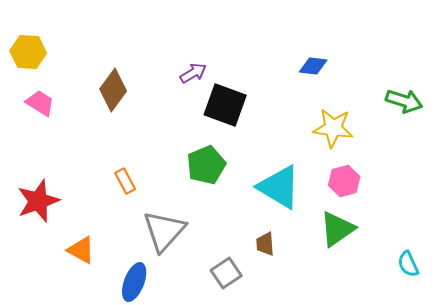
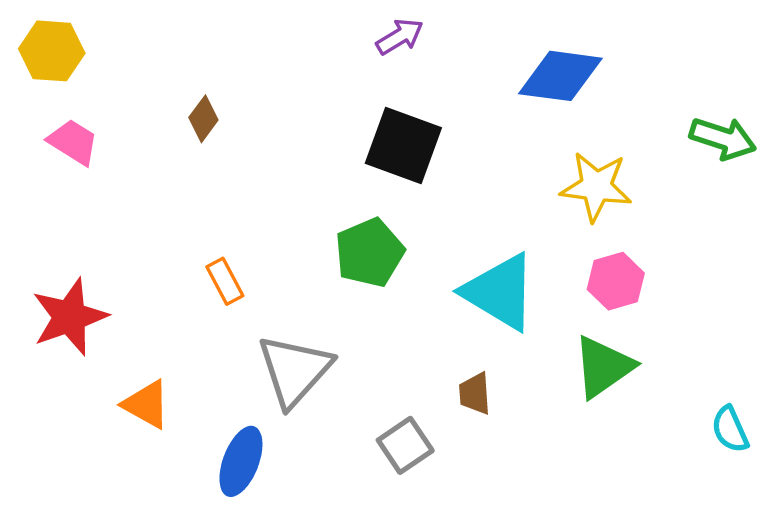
blue diamond: (313, 66) -> (560, 76), size x1.6
purple arrow: (193, 73) -> (400, 37), moved
brown diamond: (113, 90) -> (203, 119), size x0.6

